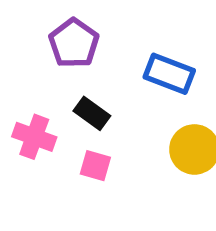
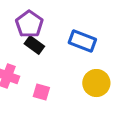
black rectangle: (92, 113) -> (34, 45), moved

